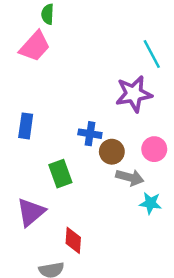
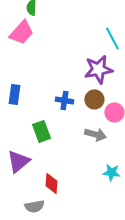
brown circle: (112, 152) -> (94, 99), moved
cyan star: (150, 203) -> (111, 172), moved

